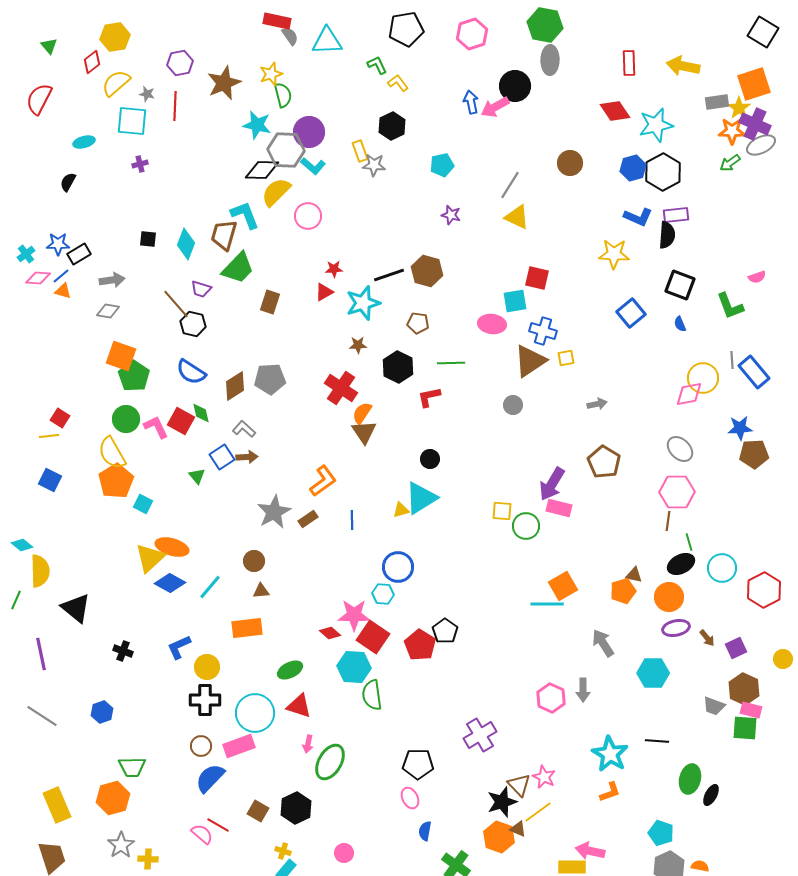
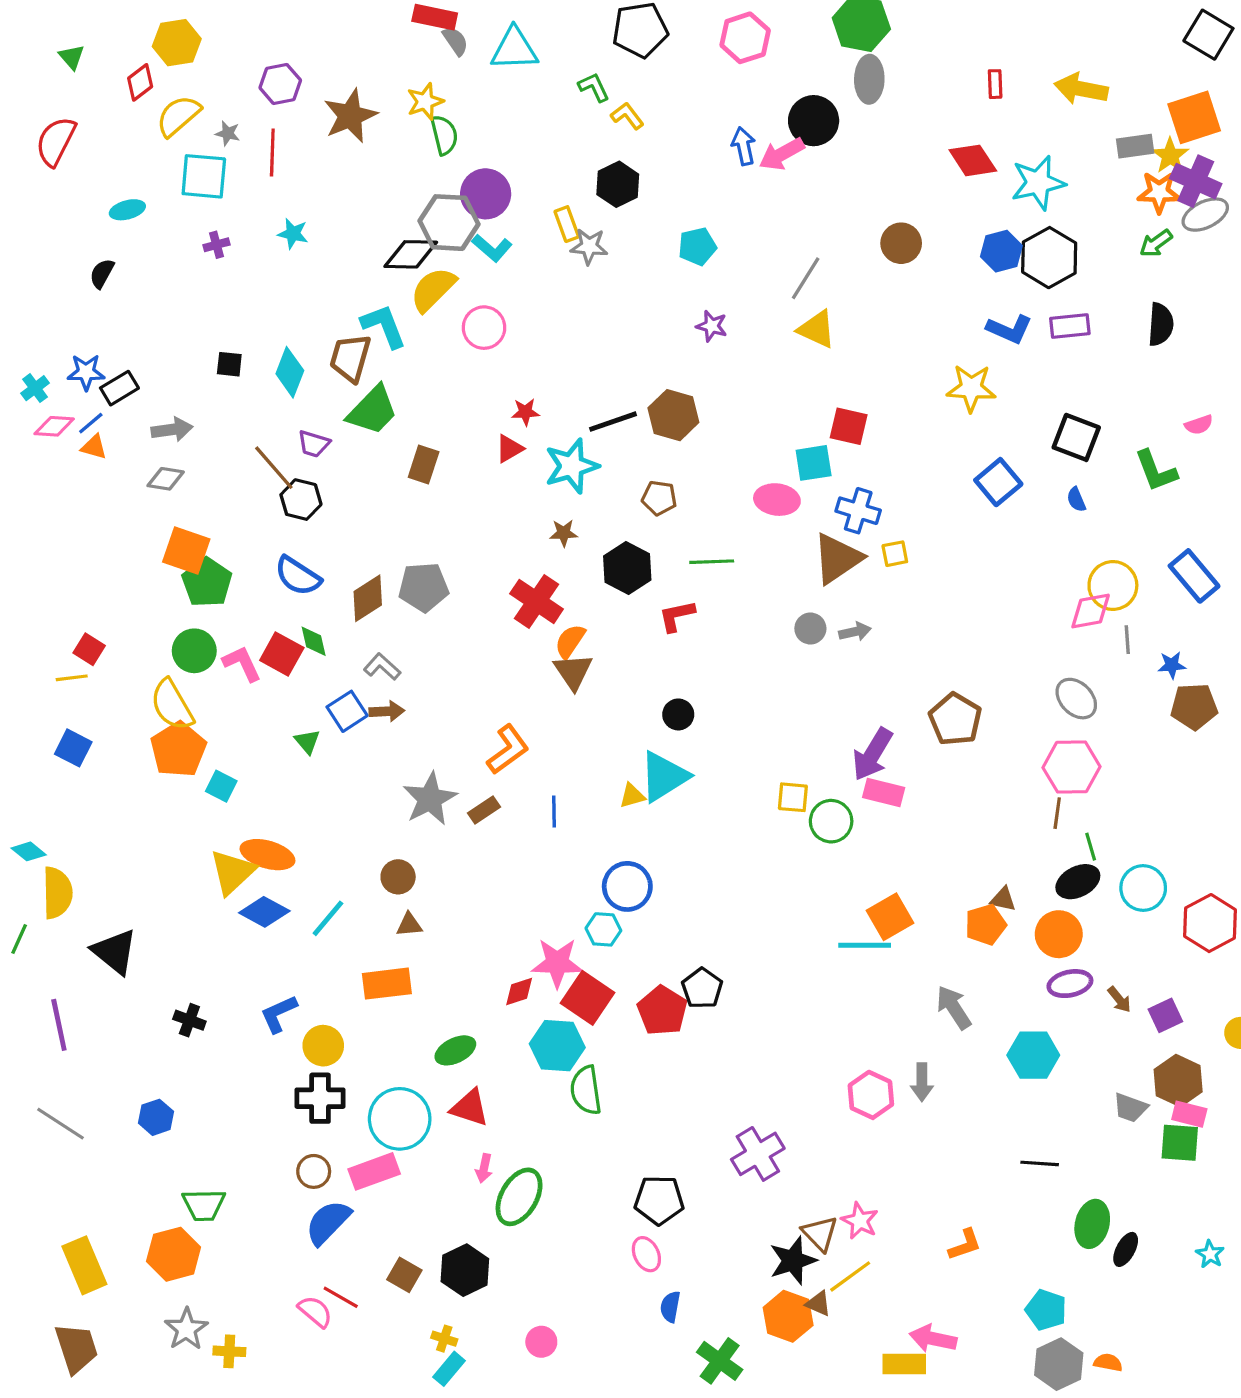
red rectangle: (629, 63) -> (995, 84), size x0.7
cyan star: (257, 125) -> (293, 234), moved, size x0.7
black semicircle: (667, 235) -> (1161, 324), moved
gray line: (732, 360) -> (1127, 640), moved
gray arrow: (597, 404) -> (855, 632), moved
blue star: (740, 428) -> (1172, 665), size x0.7
red diamond: (330, 633) -> (519, 992), turned -60
cyan star: (610, 754) -> (1210, 1254), moved, size x0.5

